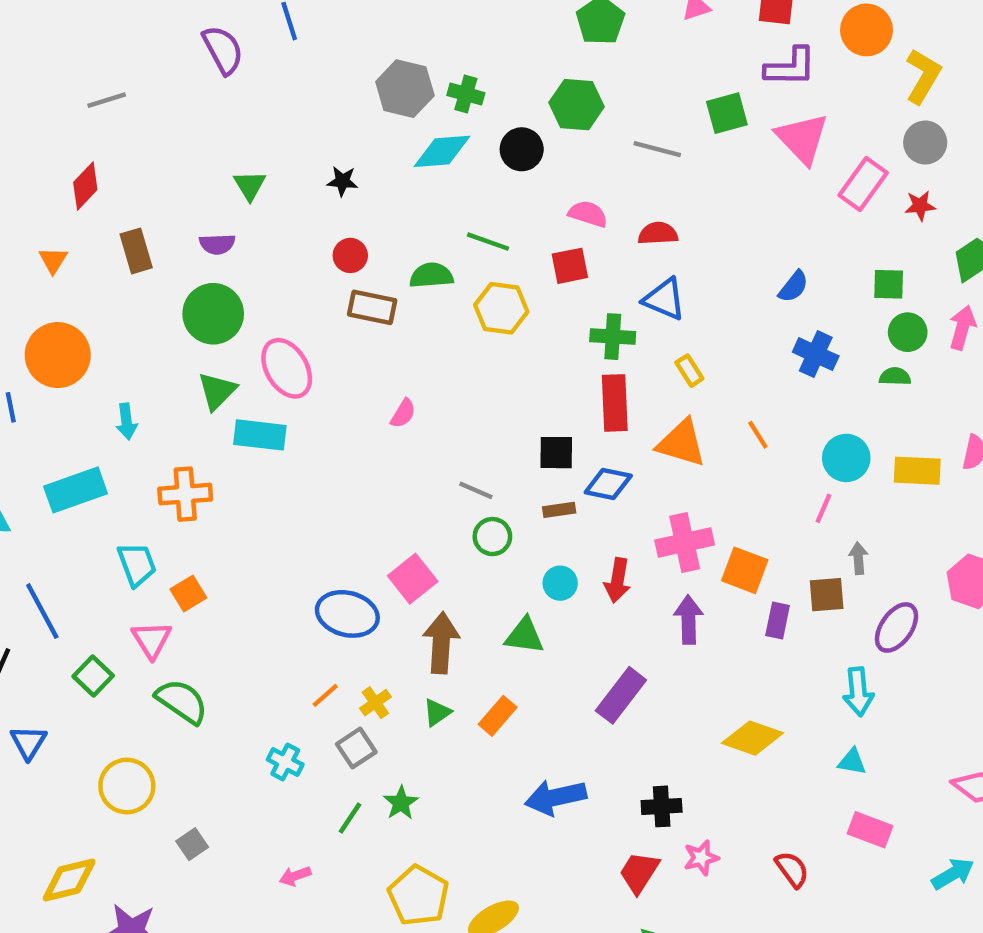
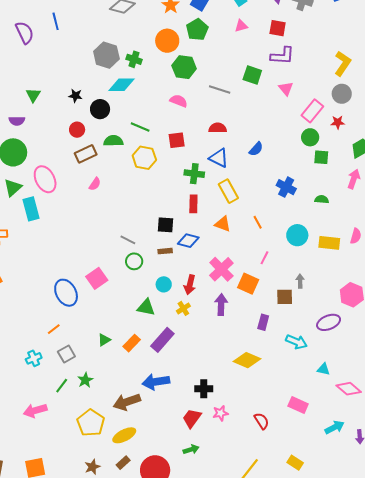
orange circle: (867, 30) -> (167, 41), moved
green square: (727, 113) -> (252, 75), turned 30
pink triangle: (802, 138) -> (286, 89), size x0.6
black circle: (522, 149) -> (100, 109), moved
pink semicircle: (588, 214) -> (179, 101), moved
blue semicircle: (793, 287) -> (256, 149), moved
brown rectangle: (372, 307) -> (86, 154), turned -40
green circle: (908, 332) -> (310, 137), moved
yellow rectangle: (689, 371) -> (228, 191), size x1.6
red rectangle: (615, 403) -> (193, 204), size x0.7
pink semicircle: (403, 413) -> (95, 184), moved
cyan rectangle: (260, 435) -> (31, 209), turned 65
orange triangle: (681, 443) -> (223, 224), size x0.7
pink line: (823, 508) -> (264, 258), moved
pink cross: (685, 543) -> (221, 269), turned -35
blue ellipse: (347, 614) -> (66, 293), turned 44
purple rectangle: (778, 621) -> (263, 322), moved
purple ellipse: (897, 627) -> (329, 322), moved, turned 30
brown arrow: (441, 643) -> (127, 402), moved, turned -116
cyan arrow: (858, 692) -> (296, 342), turned -65
purple rectangle: (621, 695) -> (162, 340), moved
yellow cross: (375, 703) -> (183, 308), moved
cyan cross: (285, 762) -> (34, 358), turned 35
cyan triangle: (852, 762) -> (323, 369), moved
pink arrow: (295, 876) -> (35, 411), size x1.6

